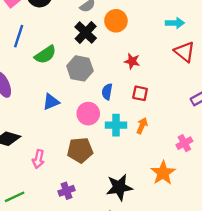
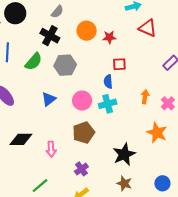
orange circle: (116, 21) -> (87, 31), moved
black cross: (86, 33) -> (50, 36), moved
red star: (132, 61) -> (109, 37), moved
blue semicircle: (107, 92) -> (108, 82), moved
red square: (140, 93) -> (119, 64), moved
orange arrow: (142, 126) -> (145, 97), moved

